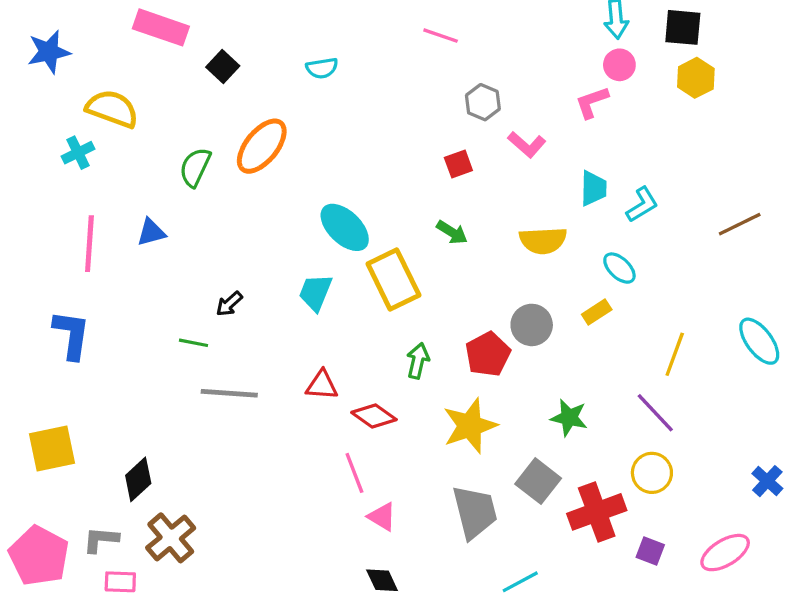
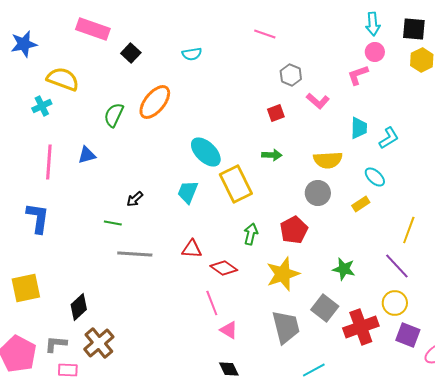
green arrow: (452, 232) -> (272, 155), turned -30
gray circle: (532, 325) -> (318, 193), moved
purple square: (650, 551) -> (408, 335), moved, size x1.4

